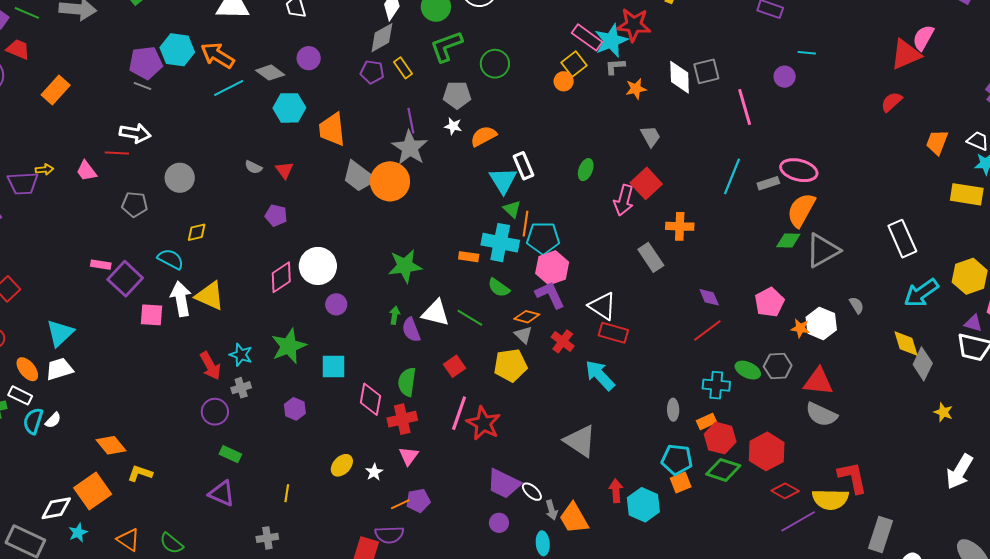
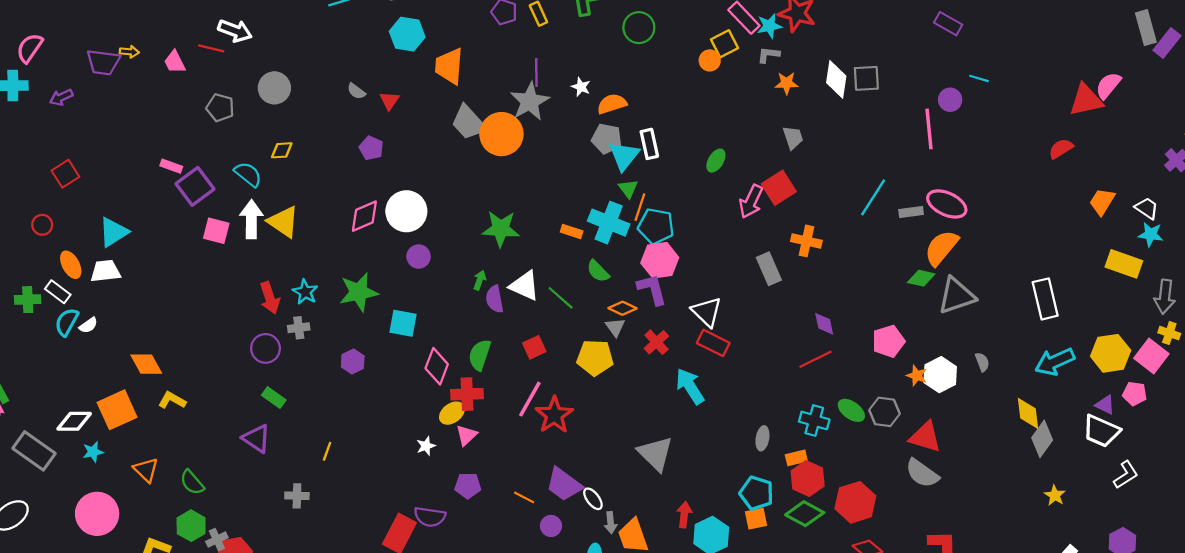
cyan star: (611, 41) -> (769, 26), size x0.7
gray pentagon: (457, 95) -> (607, 139), moved
pink line: (745, 107) -> (929, 129), moved
yellow ellipse: (342, 465) -> (452, 413), moved
orange line: (400, 504) -> (524, 497), moved, turned 42

